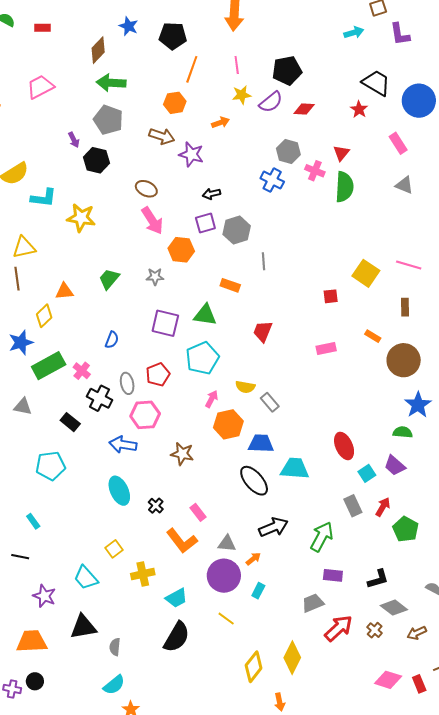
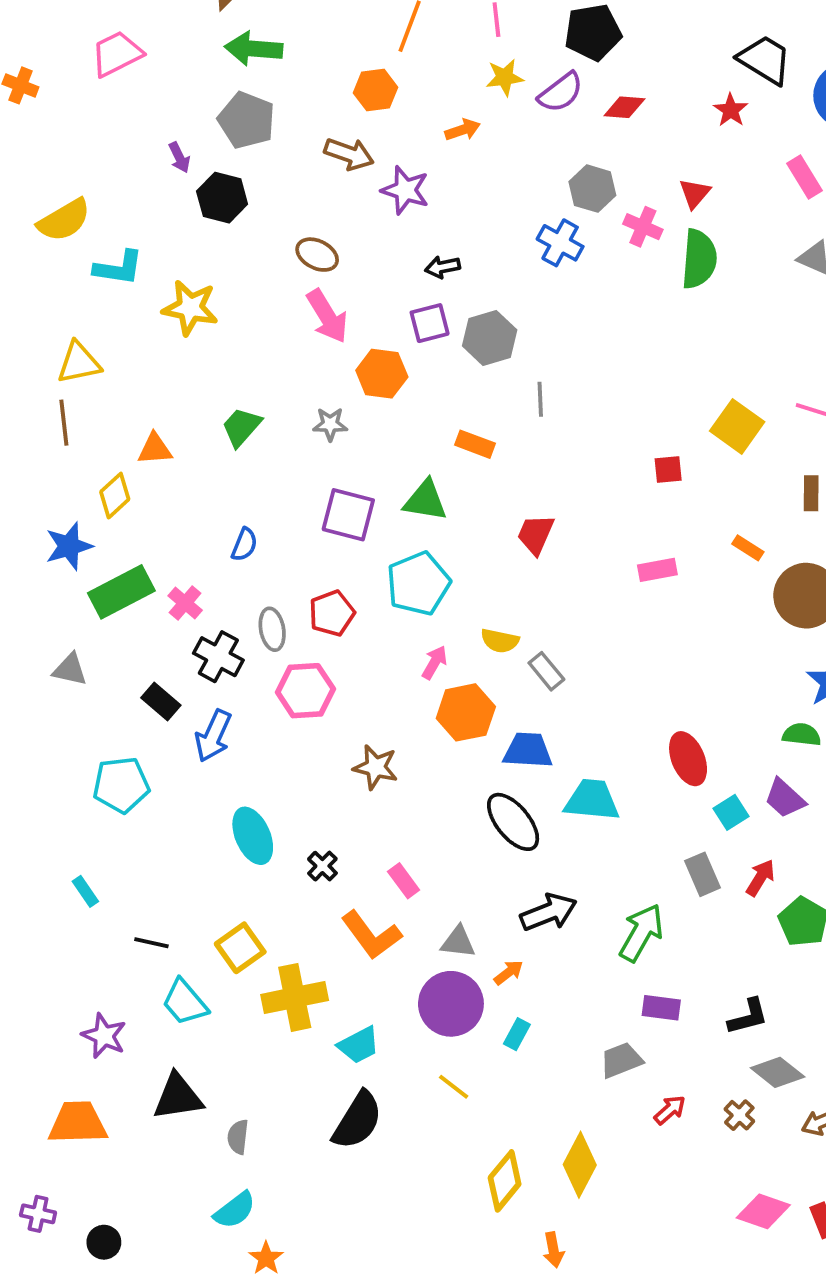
blue arrow: (123, 445) -> (213, 736), moved, turned -76
yellow square: (114, 549) -> (240, 948), size x1.4
black line: (20, 557) -> (151, 943), moved
yellow cross: (143, 574) -> (295, 997), size x1.4
red arrow: (338, 628) -> (670, 1110), size x0.6
black circle: (35, 681) -> (104, 1242), moved

